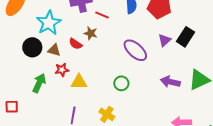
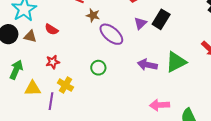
brown star: (91, 33) -> (93, 15), moved
red star: (62, 70) -> (53, 62), moved
yellow triangle: (79, 82) -> (33, 88), moved
yellow cross: (107, 114) -> (65, 85), moved

